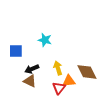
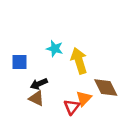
yellow arrow: (58, 68) -> (79, 61), moved, size x1.5
orange triangle: (69, 81) -> (84, 98), turned -40

